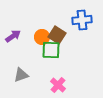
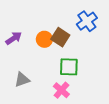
blue cross: (82, 20) -> (87, 21), turned -30
green square: (51, 50) -> (69, 67), moved

